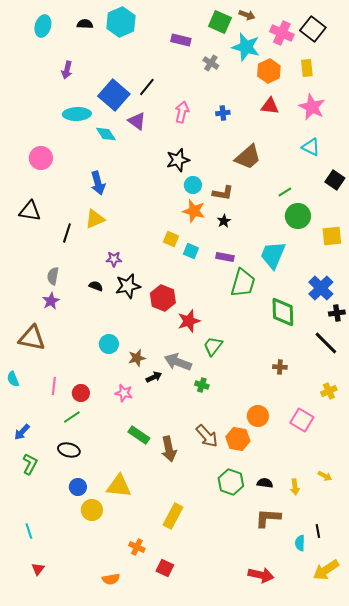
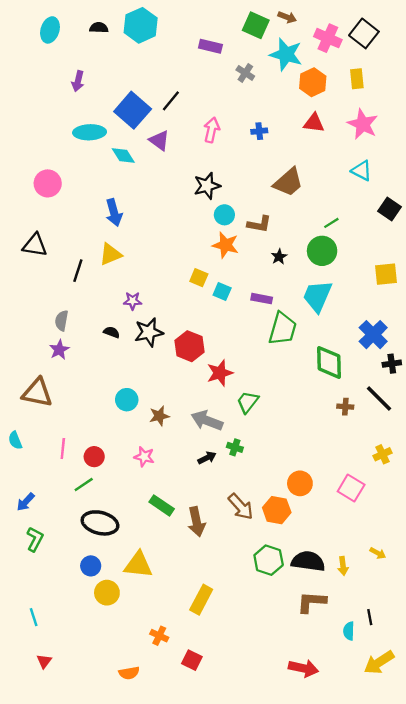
green circle: (298, 216) -> (322, 251), moved
black star: (224, 221) -> (279, 257), moved
brown cross: (280, 367) -> (345, 407), moved
black arrow: (154, 377) -> (207, 458), moved
black ellipse: (69, 450) -> (100, 523), moved, size x1.4
black semicircle: (265, 483) -> (308, 561), size x1.8

